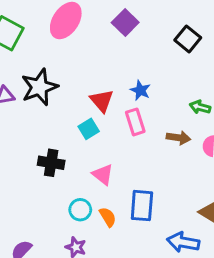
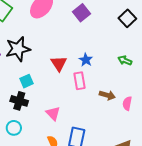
black square: (188, 39) -> (127, 18), moved
green arrow: (200, 107) -> (125, 60), moved
cyan square: (89, 129) -> (26, 81), moved
cyan circle: (80, 210) -> (14, 128), moved

